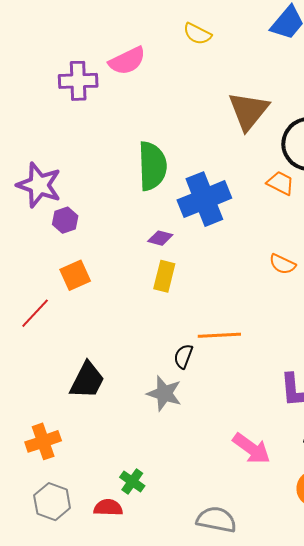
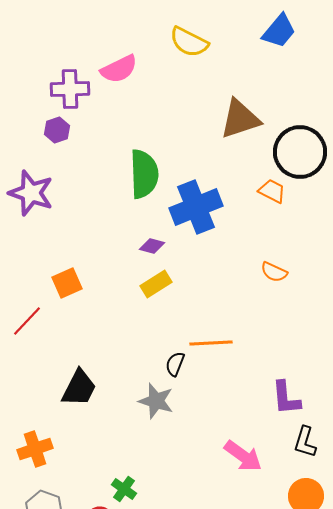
yellow semicircle: (197, 34) -> (189, 42), size x1.4
brown triangle: (248, 111) -> (240, 119), turned 33
purple hexagon: (65, 220) -> (57, 130), moved
yellow rectangle: (164, 276) -> (156, 284), turned 44

